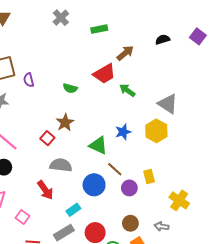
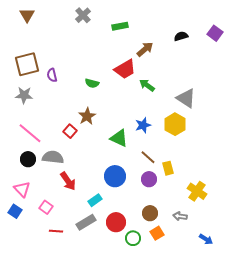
gray semicircle: (61, 165) -> (53, 157), moved
brown line: (115, 169) -> (148, 157), moved

